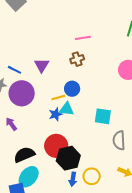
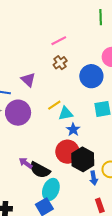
blue circle: (72, 89) -> (91, 76), moved, size x1.5
blue star: (56, 114) -> (73, 130), moved
purple arrow: (11, 124) -> (26, 163), moved
black semicircle: (24, 155) -> (40, 170), turned -110

